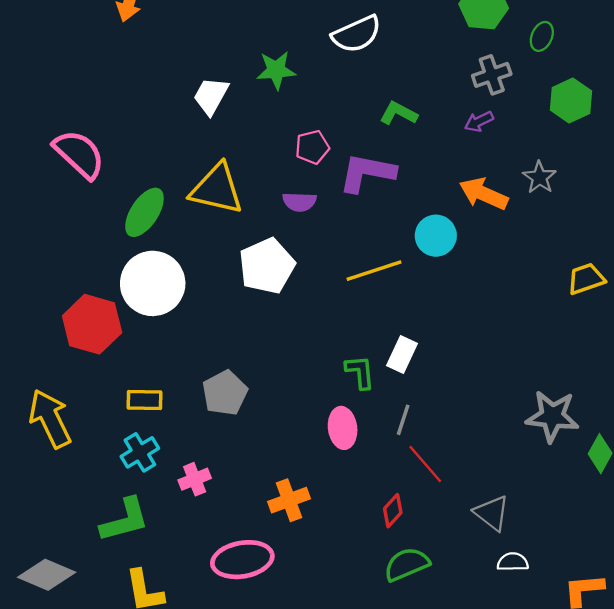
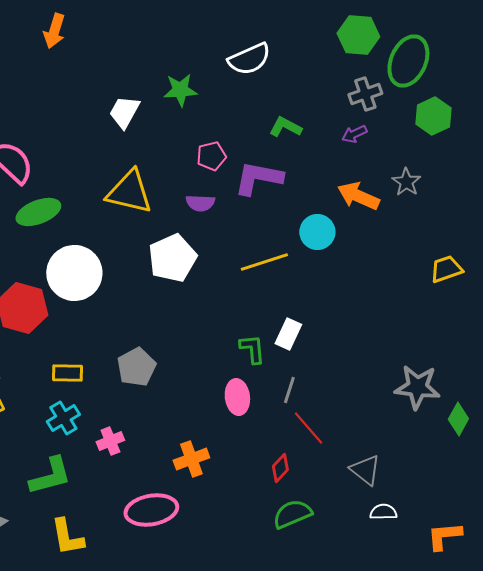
green ellipse: (542, 36) -> (408, 61), size x2.0
green ellipse: (144, 212) -> (38, 212), moved, turned 36

